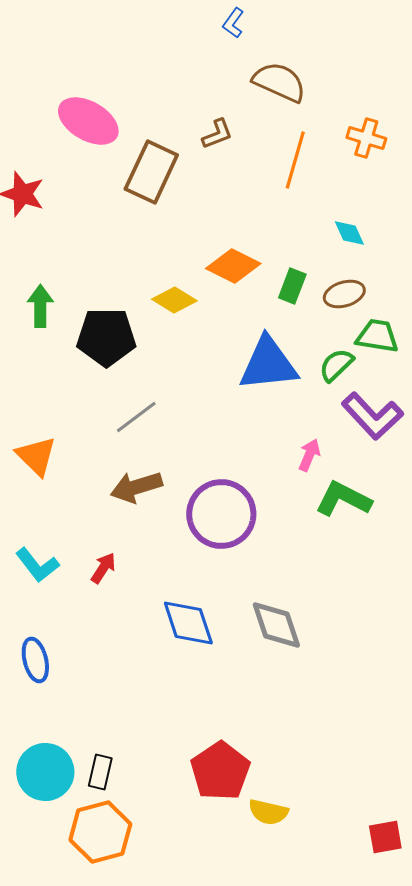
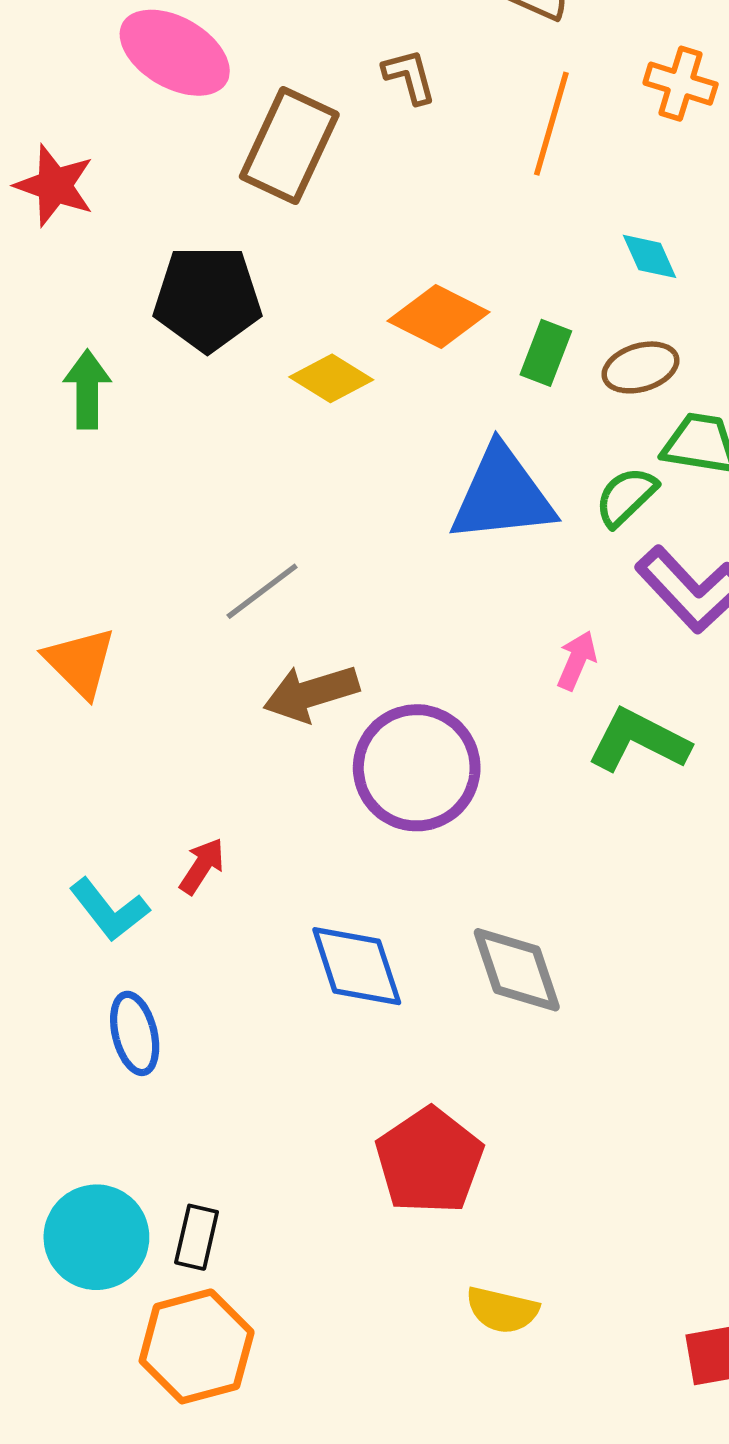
brown L-shape: (217, 134) -> (409, 76), turned -84
black pentagon: (106, 337) -> (207, 298), moved
brown arrow: (136, 487) -> (311, 693), moved
cyan L-shape: (37, 565) -> (109, 910), moved
blue ellipse: (35, 660) -> (135, 1033), moved
red pentagon: (220, 771) -> (429, 1161), moved

